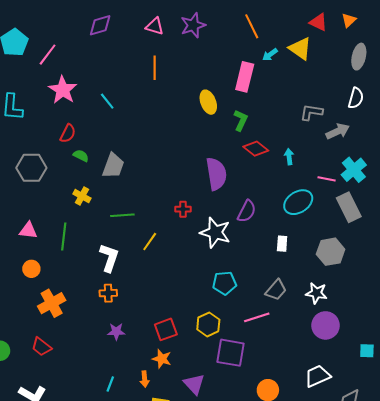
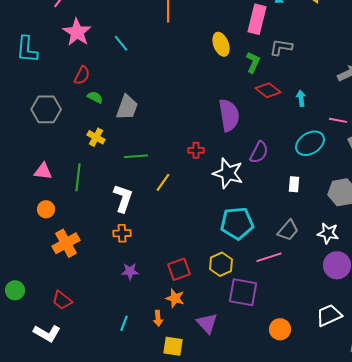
gray L-shape: (311, 112) -> (281, 47), moved
cyan pentagon: (224, 283) -> (237, 223), size x1.4
red trapezoid: (41, 347) -> (62, 300), moved

